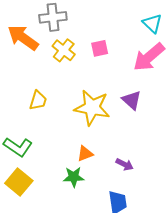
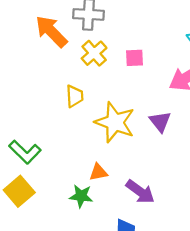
yellow trapezoid: (38, 100) -> (75, 96), moved, turned -30
purple arrow: (125, 164) -> (140, 192), size x1.5

